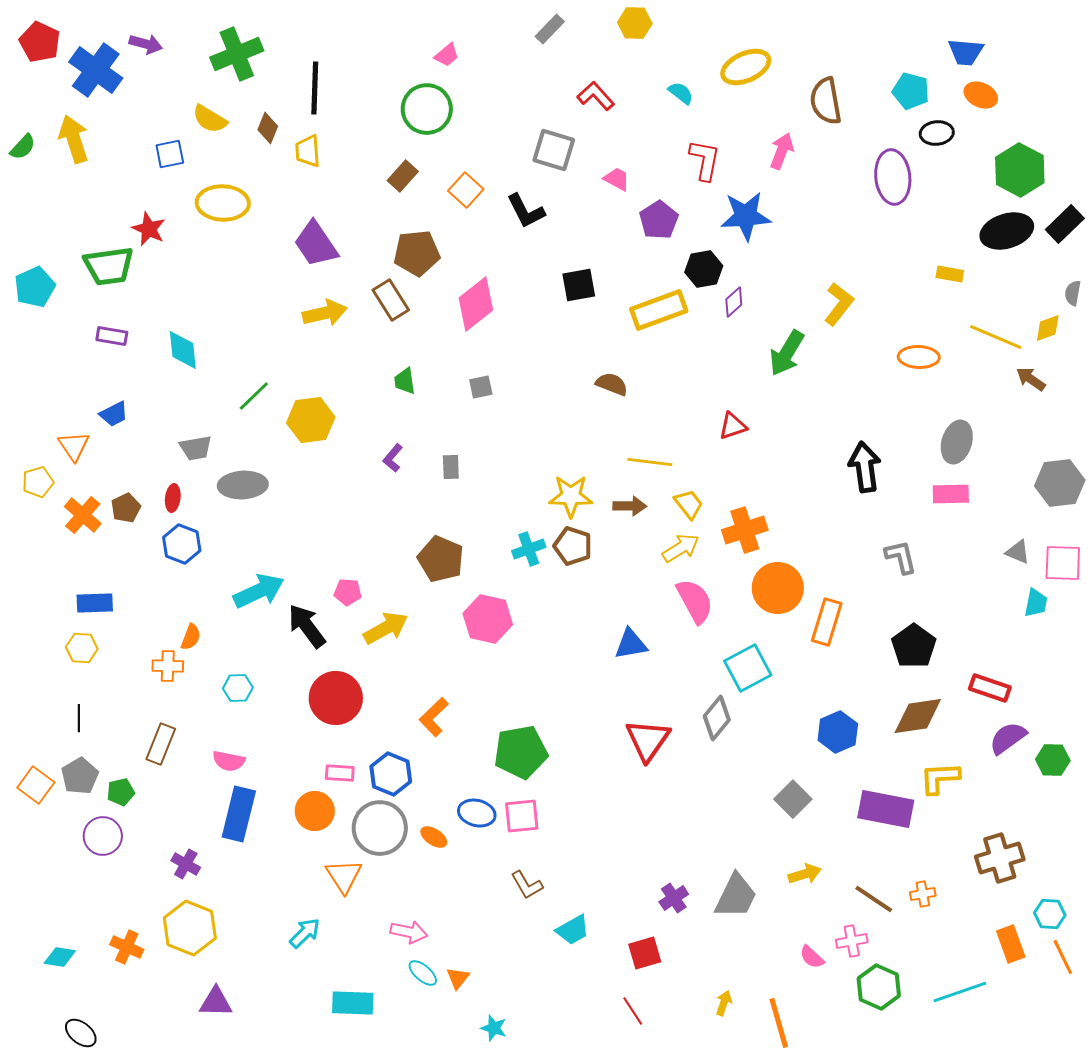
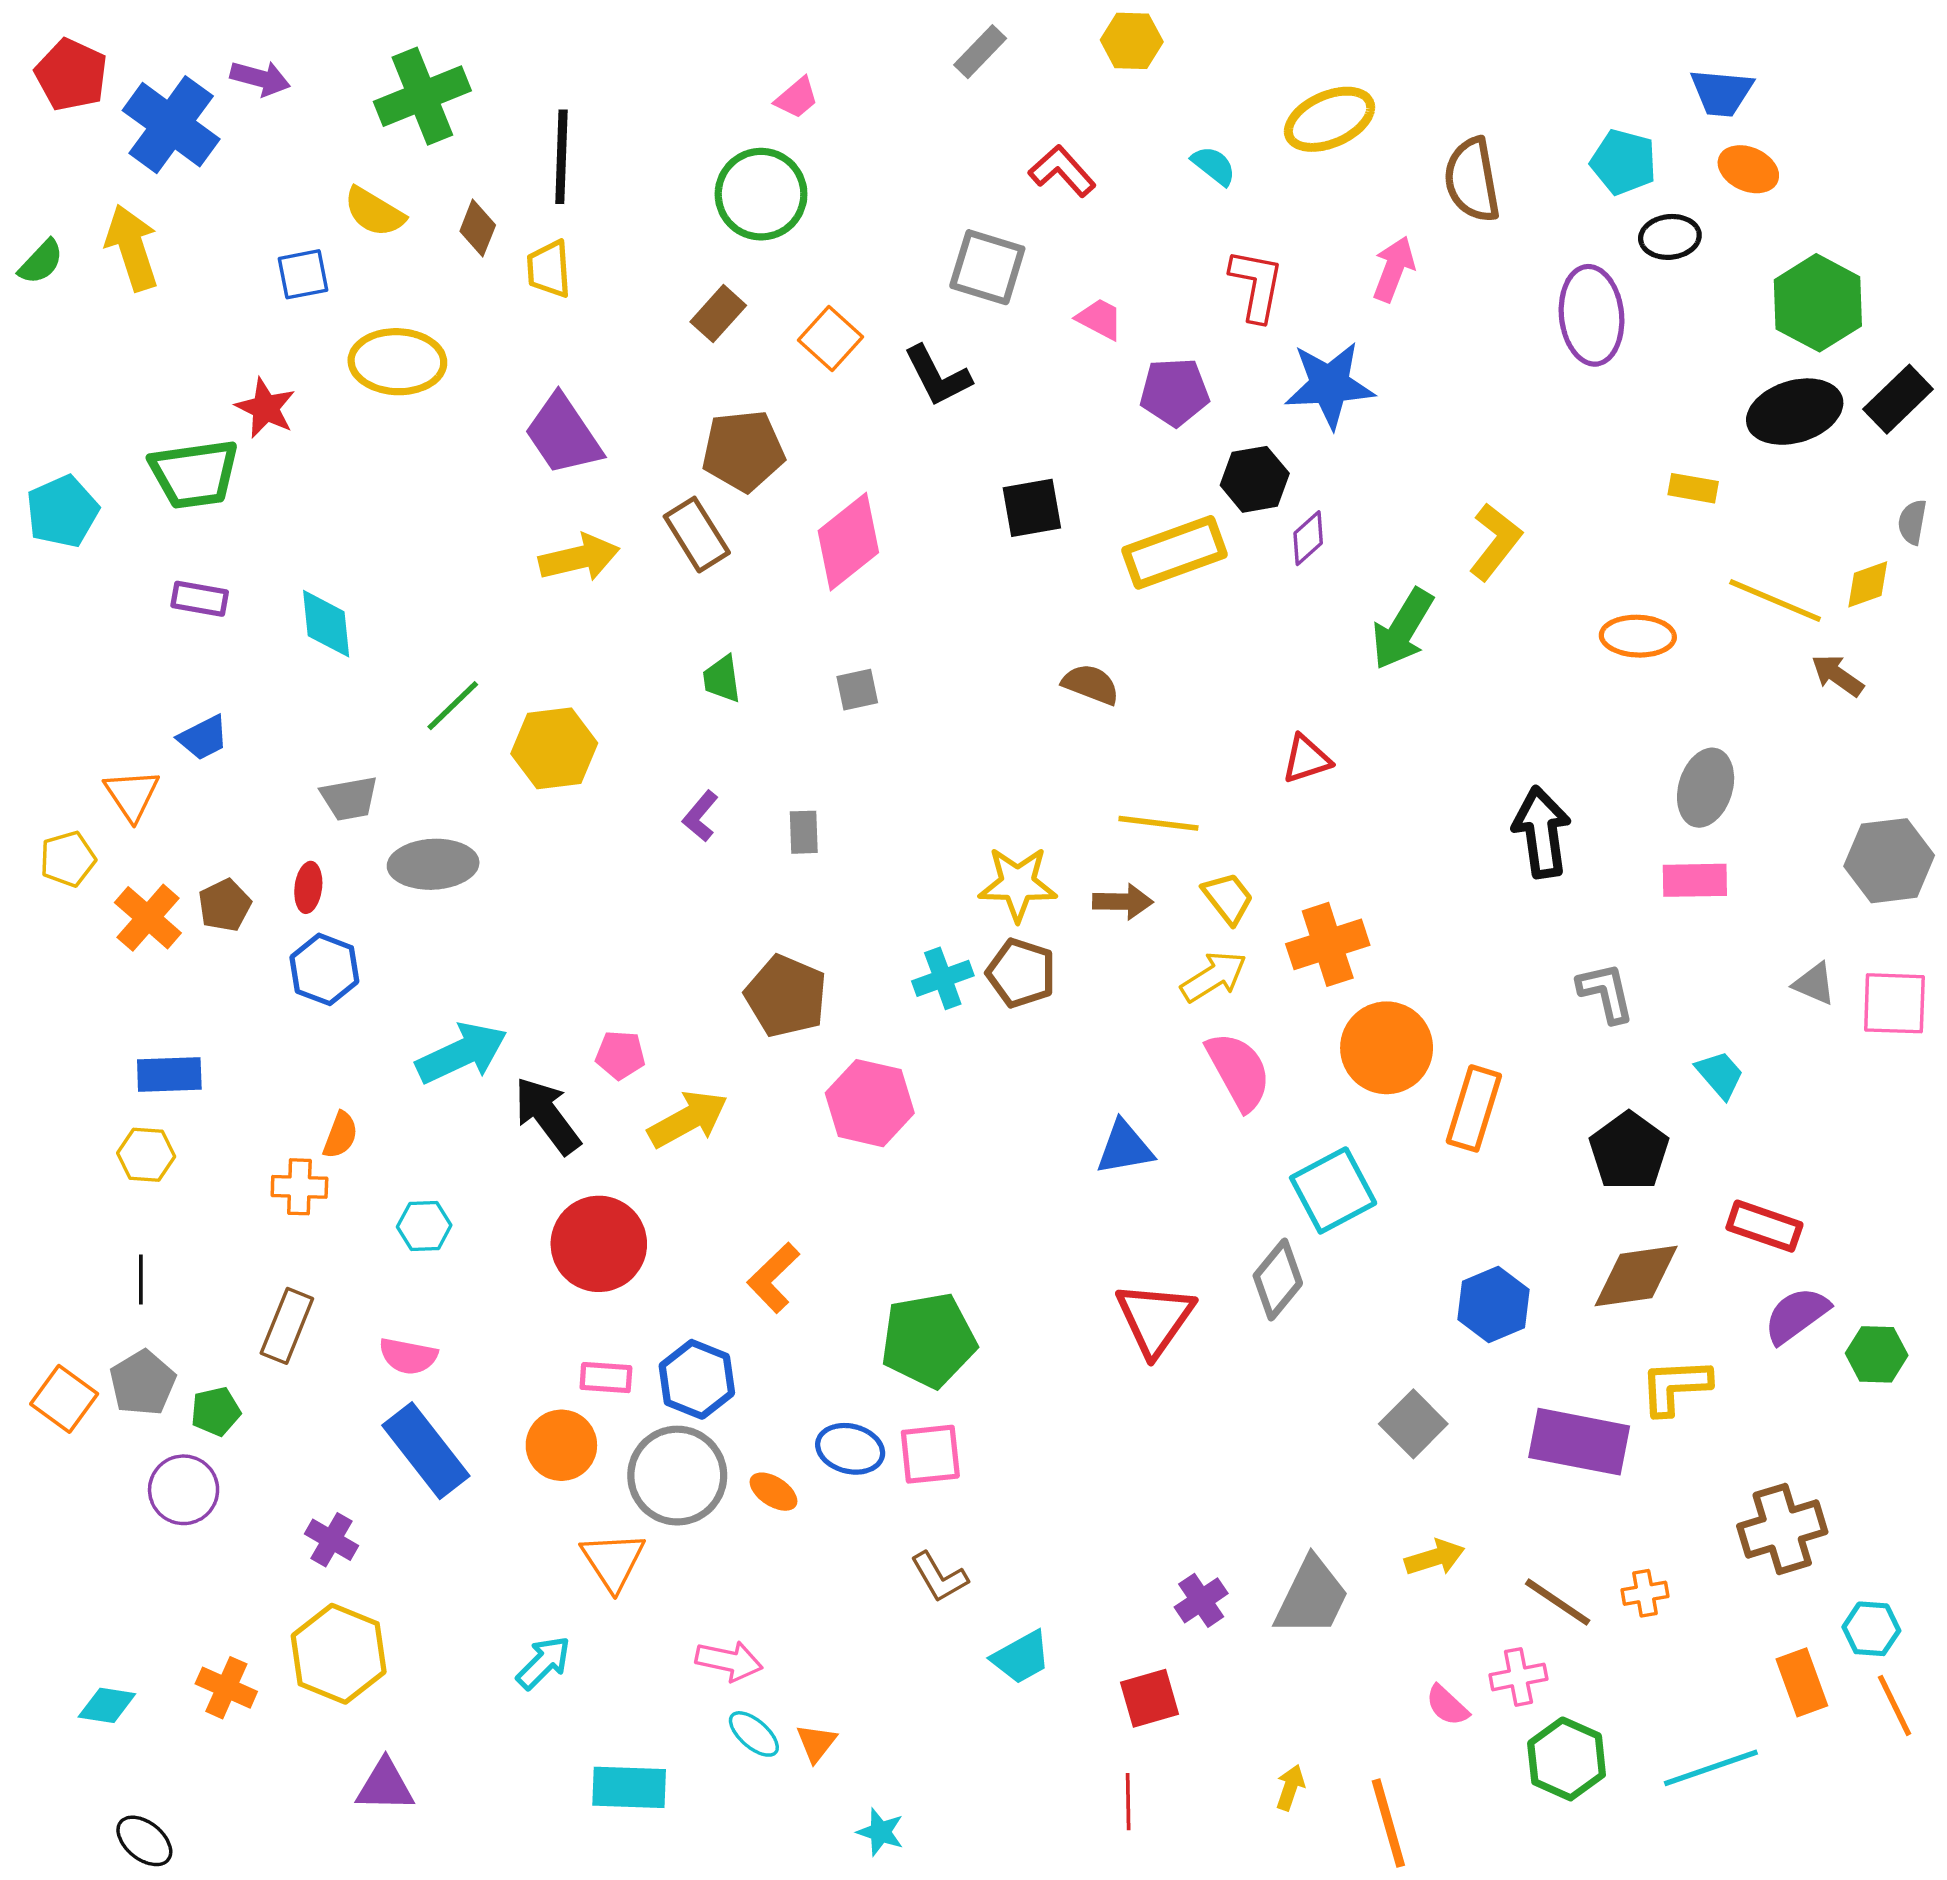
purple pentagon: (659, 220) -> (1174, 392), turned 30
cyan trapezoid: (1036, 603) -> (1720, 1075), moved, turned -52
blue rectangle: (239, 814) -> (426, 1451), turned -52
red line: (633, 1011) -> (1128, 1802), turned 32

